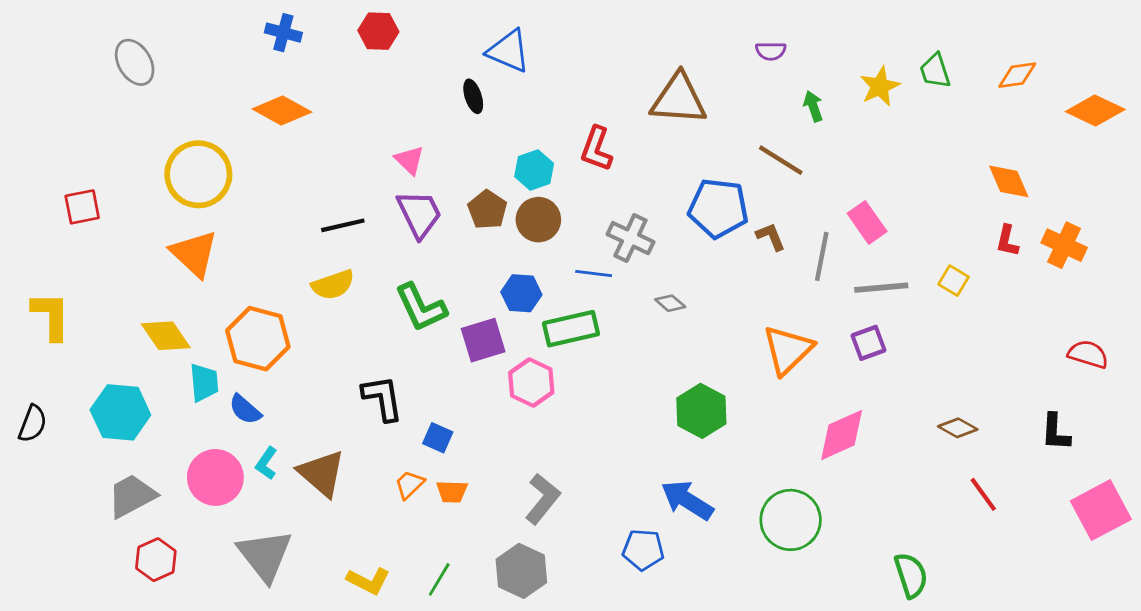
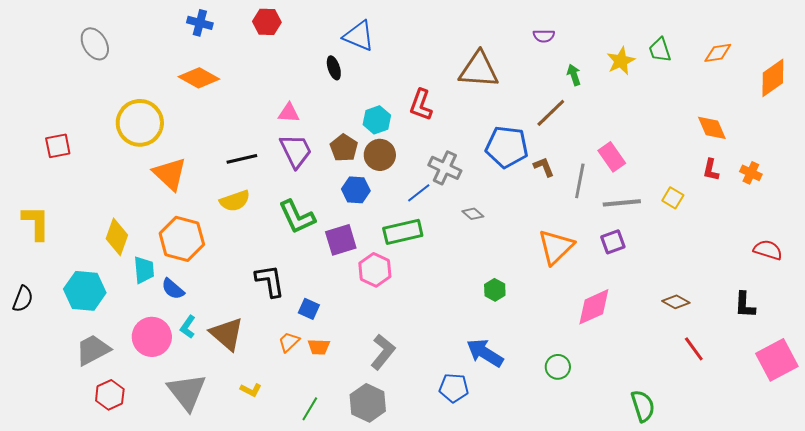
orange diamond: (1095, 111) -> (773, 78), turned -60
pink triangle: (409, 160) -> (289, 113), turned -40
brown line: (781, 160) -> (551, 113), turned -76
orange cross: (1064, 245) -> (751, 173), size x0.7
orange triangle: (194, 254) -> (170, 174), moved
blue line: (594, 273) -> (419, 193), turned -45
blue hexagon: (521, 293) -> (356, 190), moved
yellow diamond: (166, 336) -> (117, 237), turned 54
green hexagon: (701, 411) -> (495, 290), size x0.6
green circle: (791, 520) -> (558, 367), size x0.6
yellow L-shape: (368, 581) -> (251, 390), moved, size x0.7

